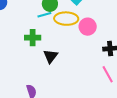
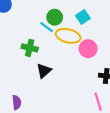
cyan line: (44, 15) -> (47, 27), turned 40

